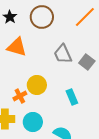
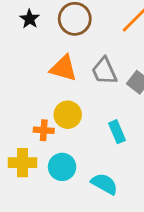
orange triangle: (17, 47) -> (63, 68), moved
orange cross: (20, 96) -> (44, 130), turned 32

